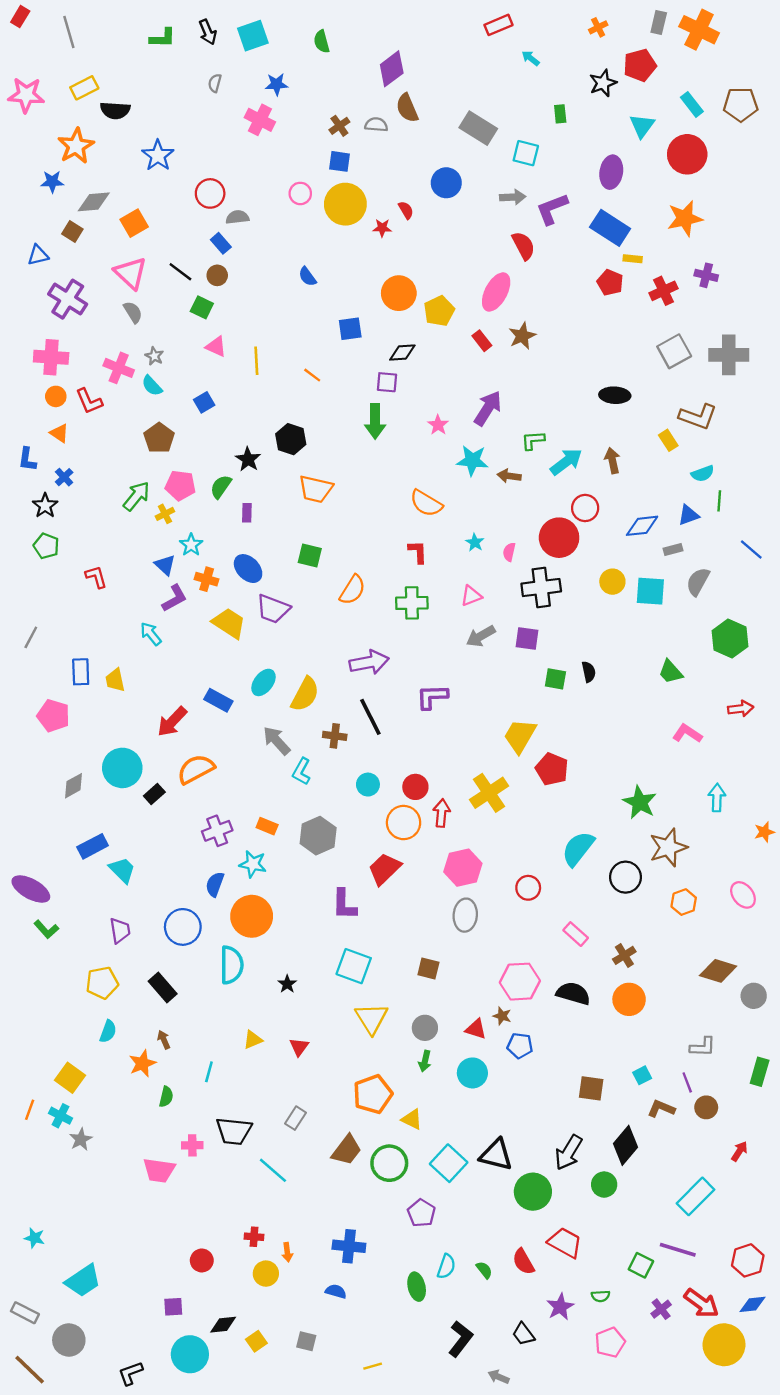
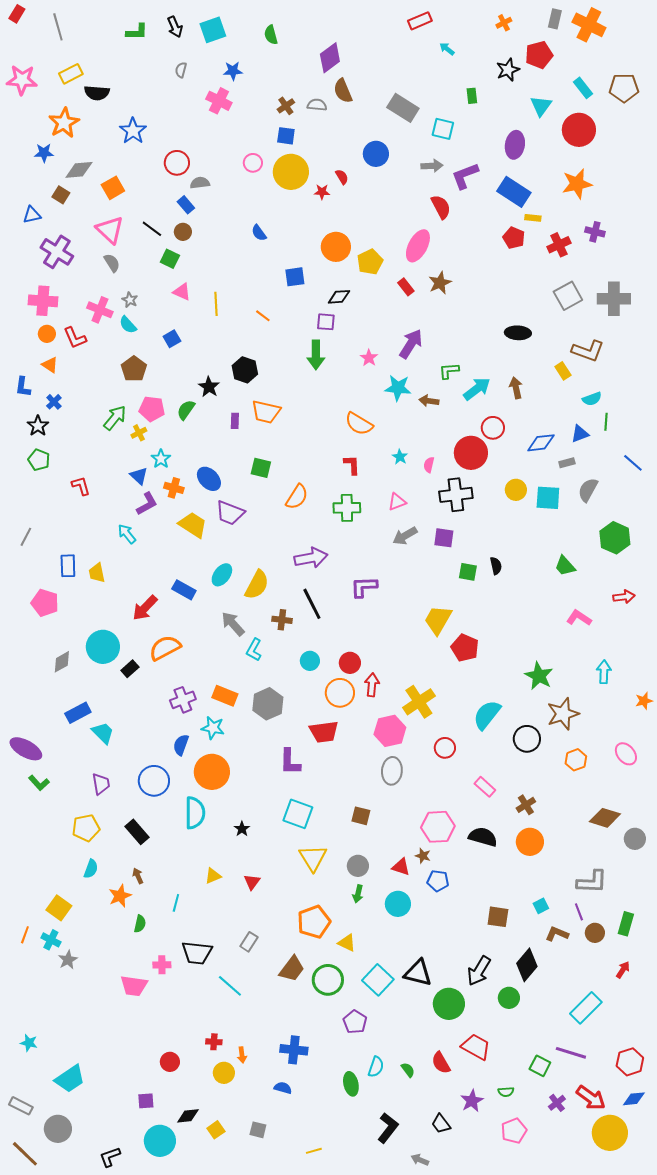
purple rectangle: (247, 513) -> (235, 421), moved
yellow cross: (489, 793) -> (419, 702), moved
orange rectangle: (267, 826) -> (225, 696), size x1.4
red trapezoid: (385, 869) -> (324, 732), turned -144
gray L-shape: (703, 1047) -> (592, 882), size x1.4
green rectangle: (760, 1072) -> (626, 924), moved

